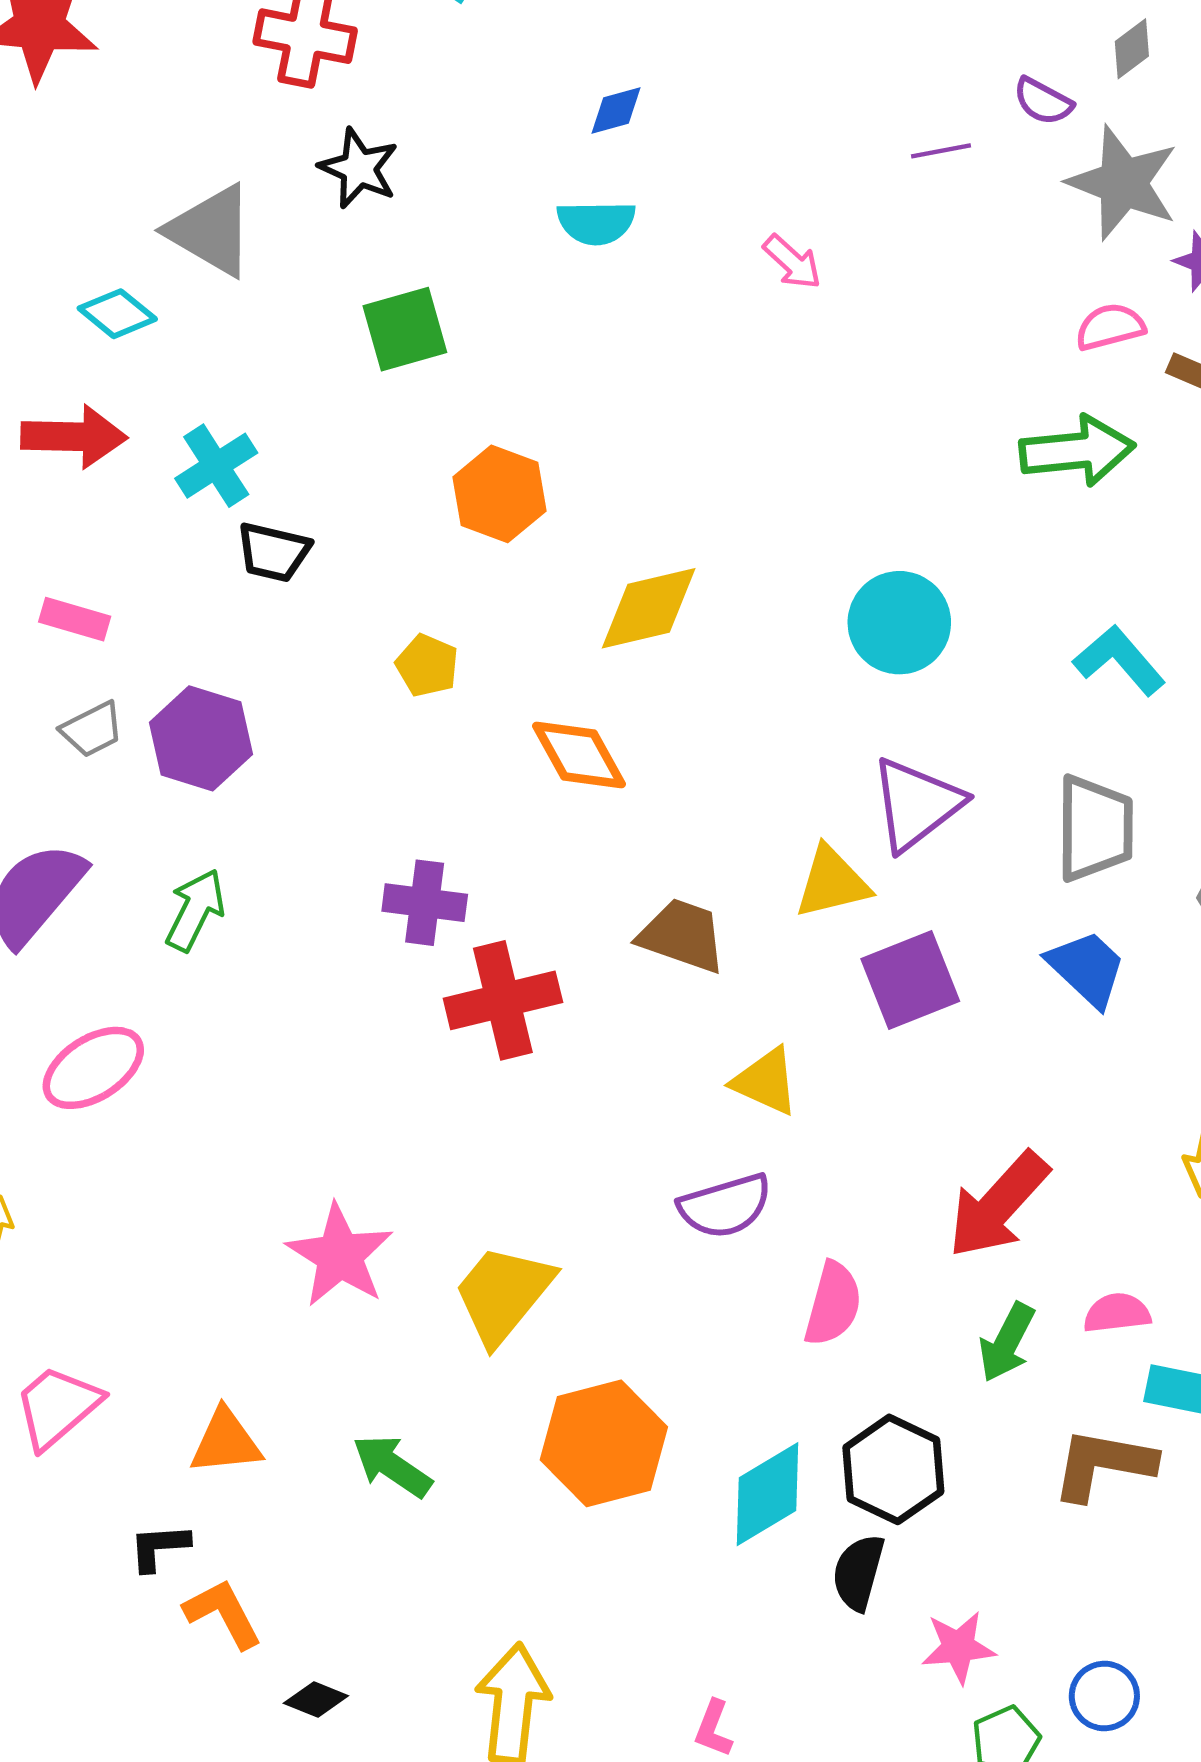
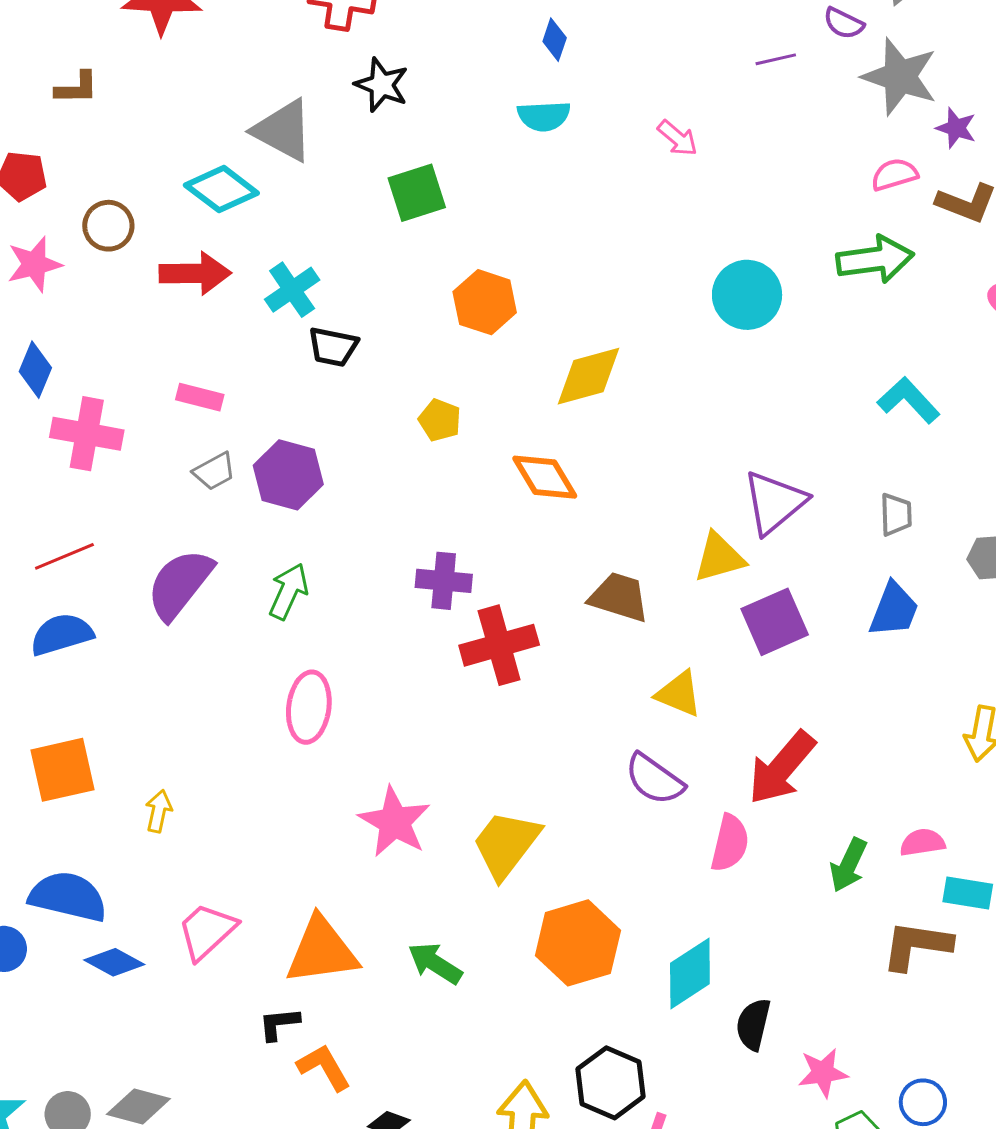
blue diamond: (616, 111) -> (555, 40), turned -54
cyan diamond: (117, 314) -> (221, 189), size x1.4
cyan circle: (899, 623) -> (747, 295), moved
gray trapezoid: (1095, 828) -> (896, 515), size x0.6
blue trapezoid: (1087, 968) -> (894, 610), turned 70
pink ellipse: (93, 1068) -> (309, 707), moved, turned -48
red arrow: (998, 1205) -> (782, 768), moved
purple semicircle: (725, 1206) -> (654, 779), turned 54
orange triangle: (226, 1442) -> (322, 951), size x1.5
black hexagon: (893, 1469) -> (611, 1083), moved

